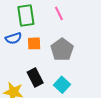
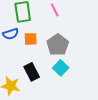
cyan square: (62, 85) -> (61, 68), moved

